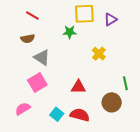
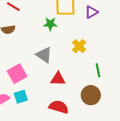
gray triangle: (42, 57) -> (44, 55), moved
green line: (125, 83) -> (98, 70), moved
cyan square: (57, 114) -> (21, 97), moved, turned 32

